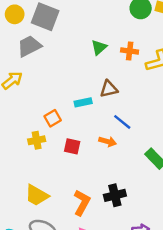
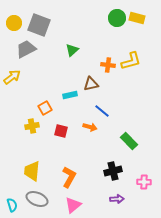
green triangle: (99, 47) -> (72, 50), moved
orange cross: (130, 51) -> (108, 65), moved
yellow trapezoid: (37, 195) -> (32, 171), turned 65
black cross: (115, 195) -> (113, 171), moved

